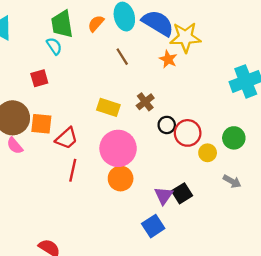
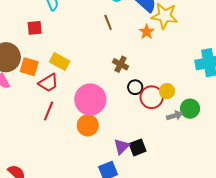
brown cross: (145, 102) -> (121, 64), turned -35
yellow rectangle: (108, 107) -> (60, 62), moved
yellow circle: (208, 153) -> (167, 91), moved
gray arrow: (232, 181) -> (175, 116), moved, turned -56

